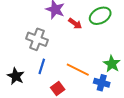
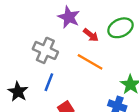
orange line: (78, 70) -> (90, 62), moved

